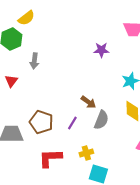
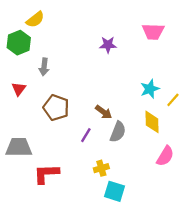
purple star: (101, 50) -> (108, 45), moved
brown pentagon: (41, 122) -> (56, 108), moved
red L-shape: (50, 158) -> (46, 174), moved

